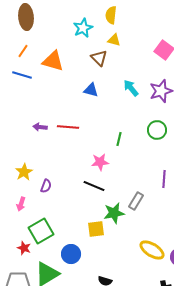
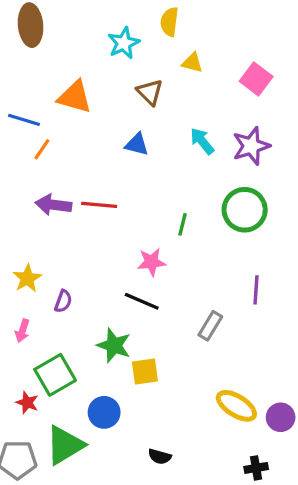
yellow triangle: (114, 40) -> (192, 63), moved
orange line: (23, 51) -> (42, 149), moved
purple arrow: (40, 127) -> (53, 205), size x1.5
green circle: (157, 130) -> (245, 210), size x1.4
green star: (114, 213) -> (114, 345), moved, turned 30

